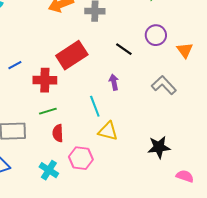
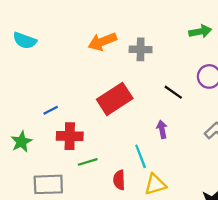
red cross: (45, 80) -> (70, 136), moved
yellow triangle: (108, 131) -> (155, 184), turned -30
red semicircle: (58, 133) -> (119, 180), moved

